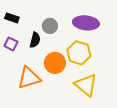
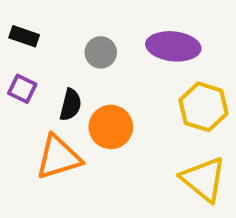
black semicircle: (35, 40) -> (71, 105), moved
yellow hexagon: (79, 53) -> (204, 107), moved
yellow triangle: (86, 85) -> (204, 179), moved

